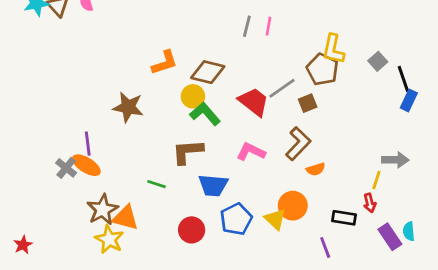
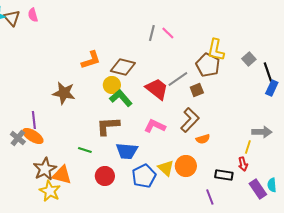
pink line: (268, 26) -> (168, 33), turned -56
yellow triangle: (275, 219) -> (166, 168), moved
red circle: (192, 230) -> (105, 176), moved

